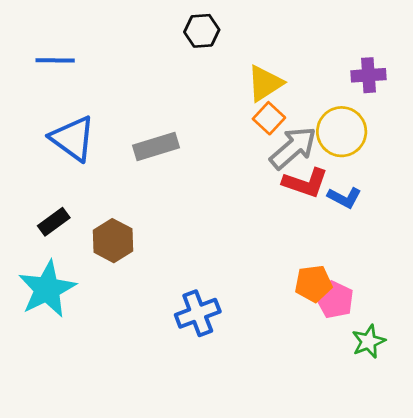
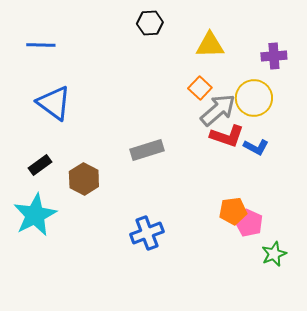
yellow triangle: (265, 83) -> (210, 45), moved, turned 32
gray rectangle: (156, 146) -> (147, 150), moved

